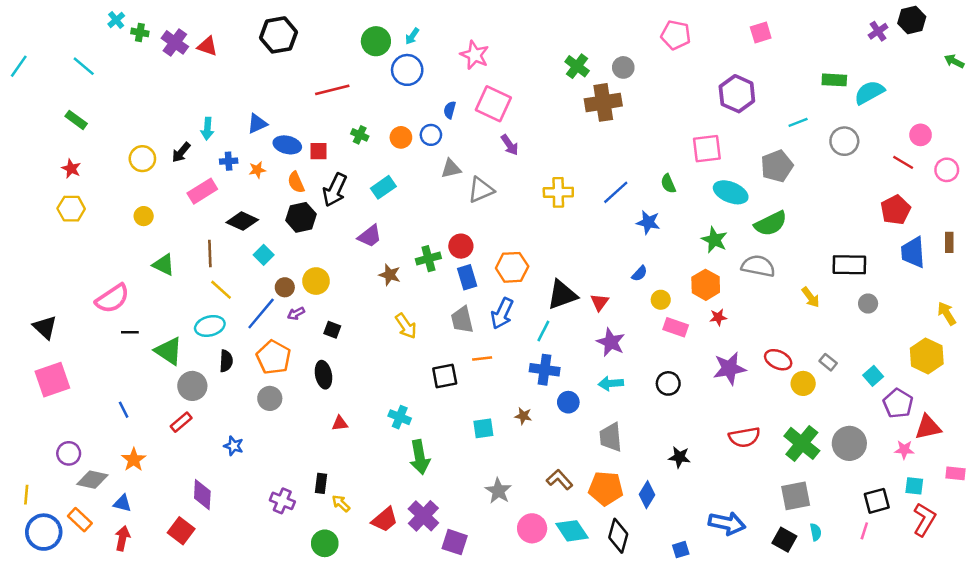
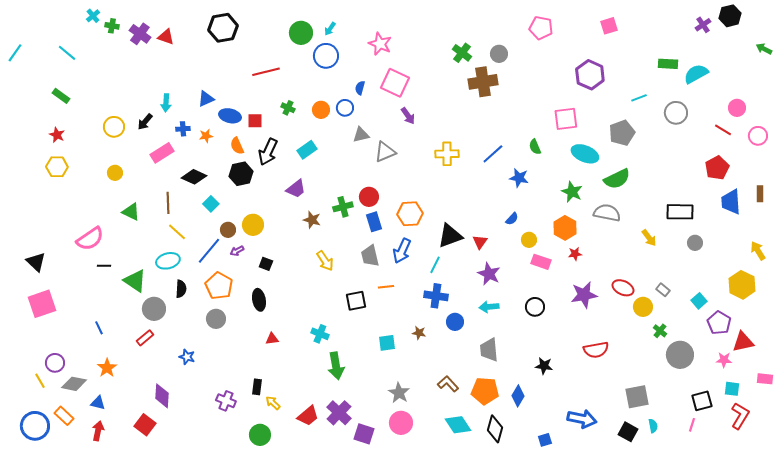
green cross: (802, 443) -> (660, 331), moved, size x0.5
yellow line: (26, 495) -> (40, 381), moved, turned -35
pink circle: (532, 528) -> (401, 423), moved

